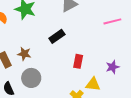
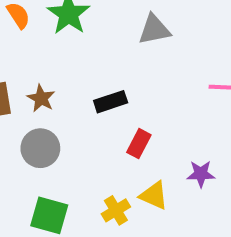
black rectangle: (57, 36) -> (111, 102), moved

